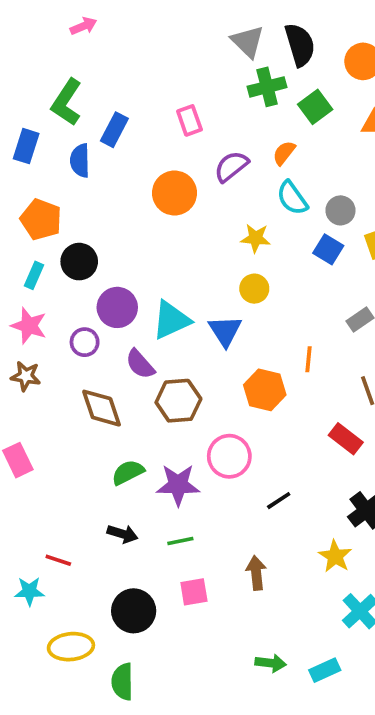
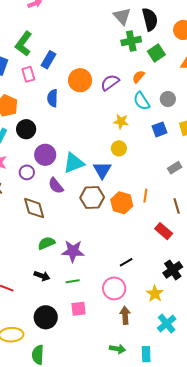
pink rectangle: (189, 120) -> (28, 74), moved
blue semicircle: (80, 161) -> (53, 98), moved
orange circle: (174, 193) -> (80, 80), moved
gray circle: (340, 210) -> (168, 99), moved
blue square: (328, 249) -> (159, 129), turned 35
orange line: (309, 359) -> (145, 196), moved
brown hexagon: (178, 401) -> (92, 197), moved
pink circle: (229, 456) -> (114, 288), moved
brown arrow: (256, 573) -> (125, 315), moved
cyan rectangle: (325, 670) -> (146, 354), turned -70

